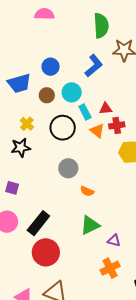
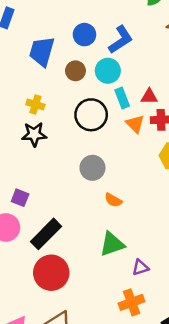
blue L-shape: (94, 66) -> (121, 40), moved
blue trapezoid: (19, 83) -> (42, 51), turned 115
yellow cross: (27, 124) -> (35, 105), moved, turned -32
purple square: (12, 188) -> (20, 198), moved
purple triangle: (114, 241) -> (141, 267), turned -40

